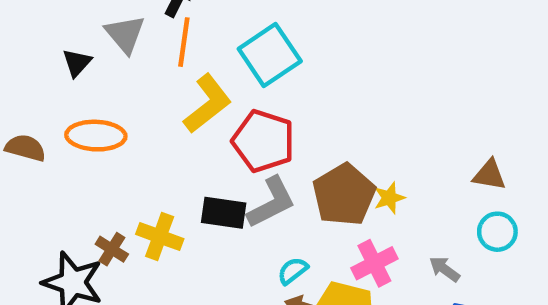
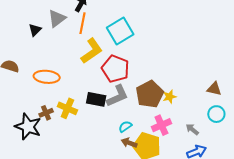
gray triangle: (125, 34) -> (57, 18), turned 30
orange ellipse: (96, 136) -> (47, 77), moved
brown cross: (112, 249) -> (46, 113), turned 32

